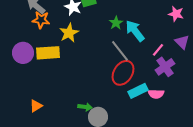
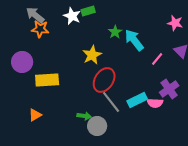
yellow star: (69, 33) -> (92, 55), moved
gray line: (120, 51) -> (111, 102), moved
yellow rectangle: (48, 53) -> (47, 80), moved
purple cross: (165, 67) -> (169, 89), moved
red ellipse: (123, 73) -> (104, 80), moved

